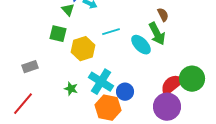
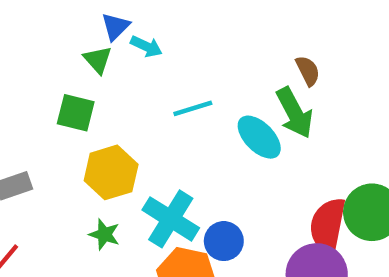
yellow hexagon: (83, 49) -> (111, 172), moved
red semicircle: (172, 85) -> (328, 226), turned -40

